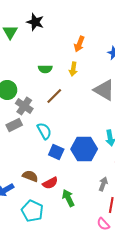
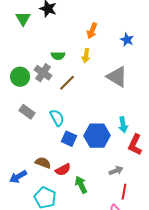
gray cross: (24, 106) -> (43, 73), moved
gray rectangle: (14, 125) -> (27, 112), turned 63
gray arrow: (103, 184) -> (116, 171), turned 48

